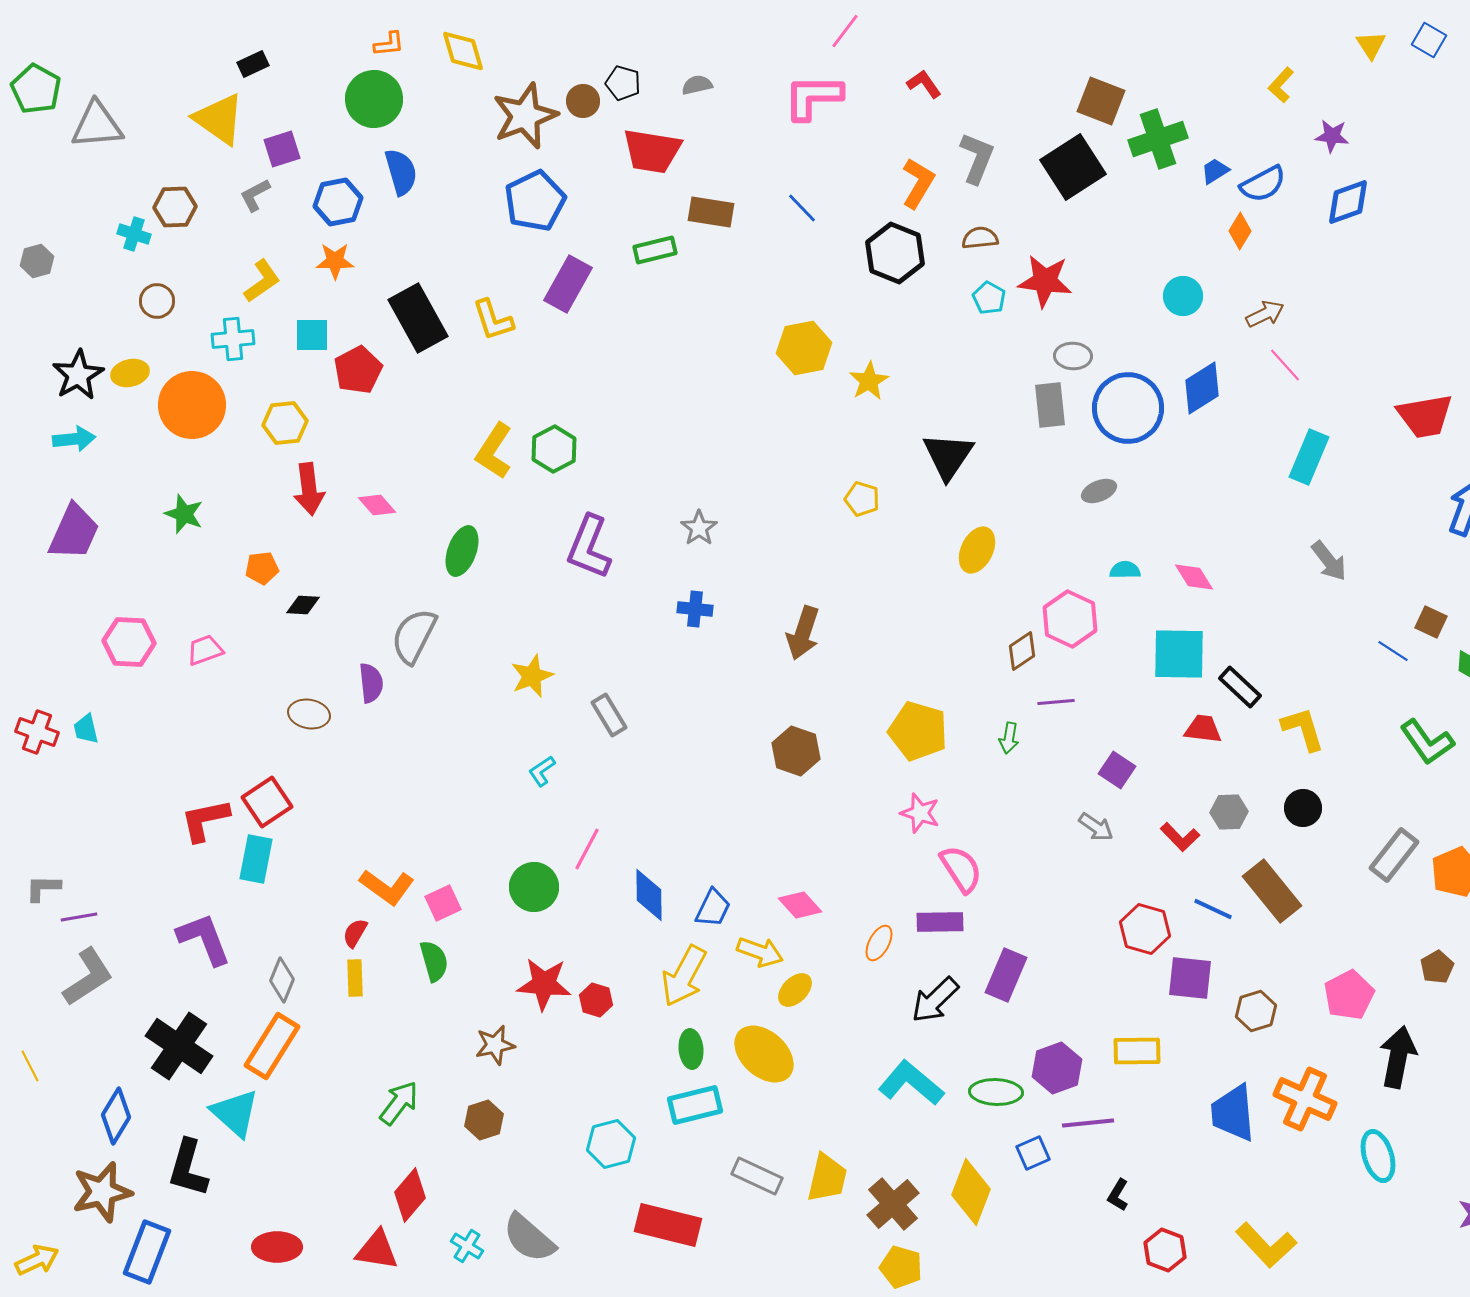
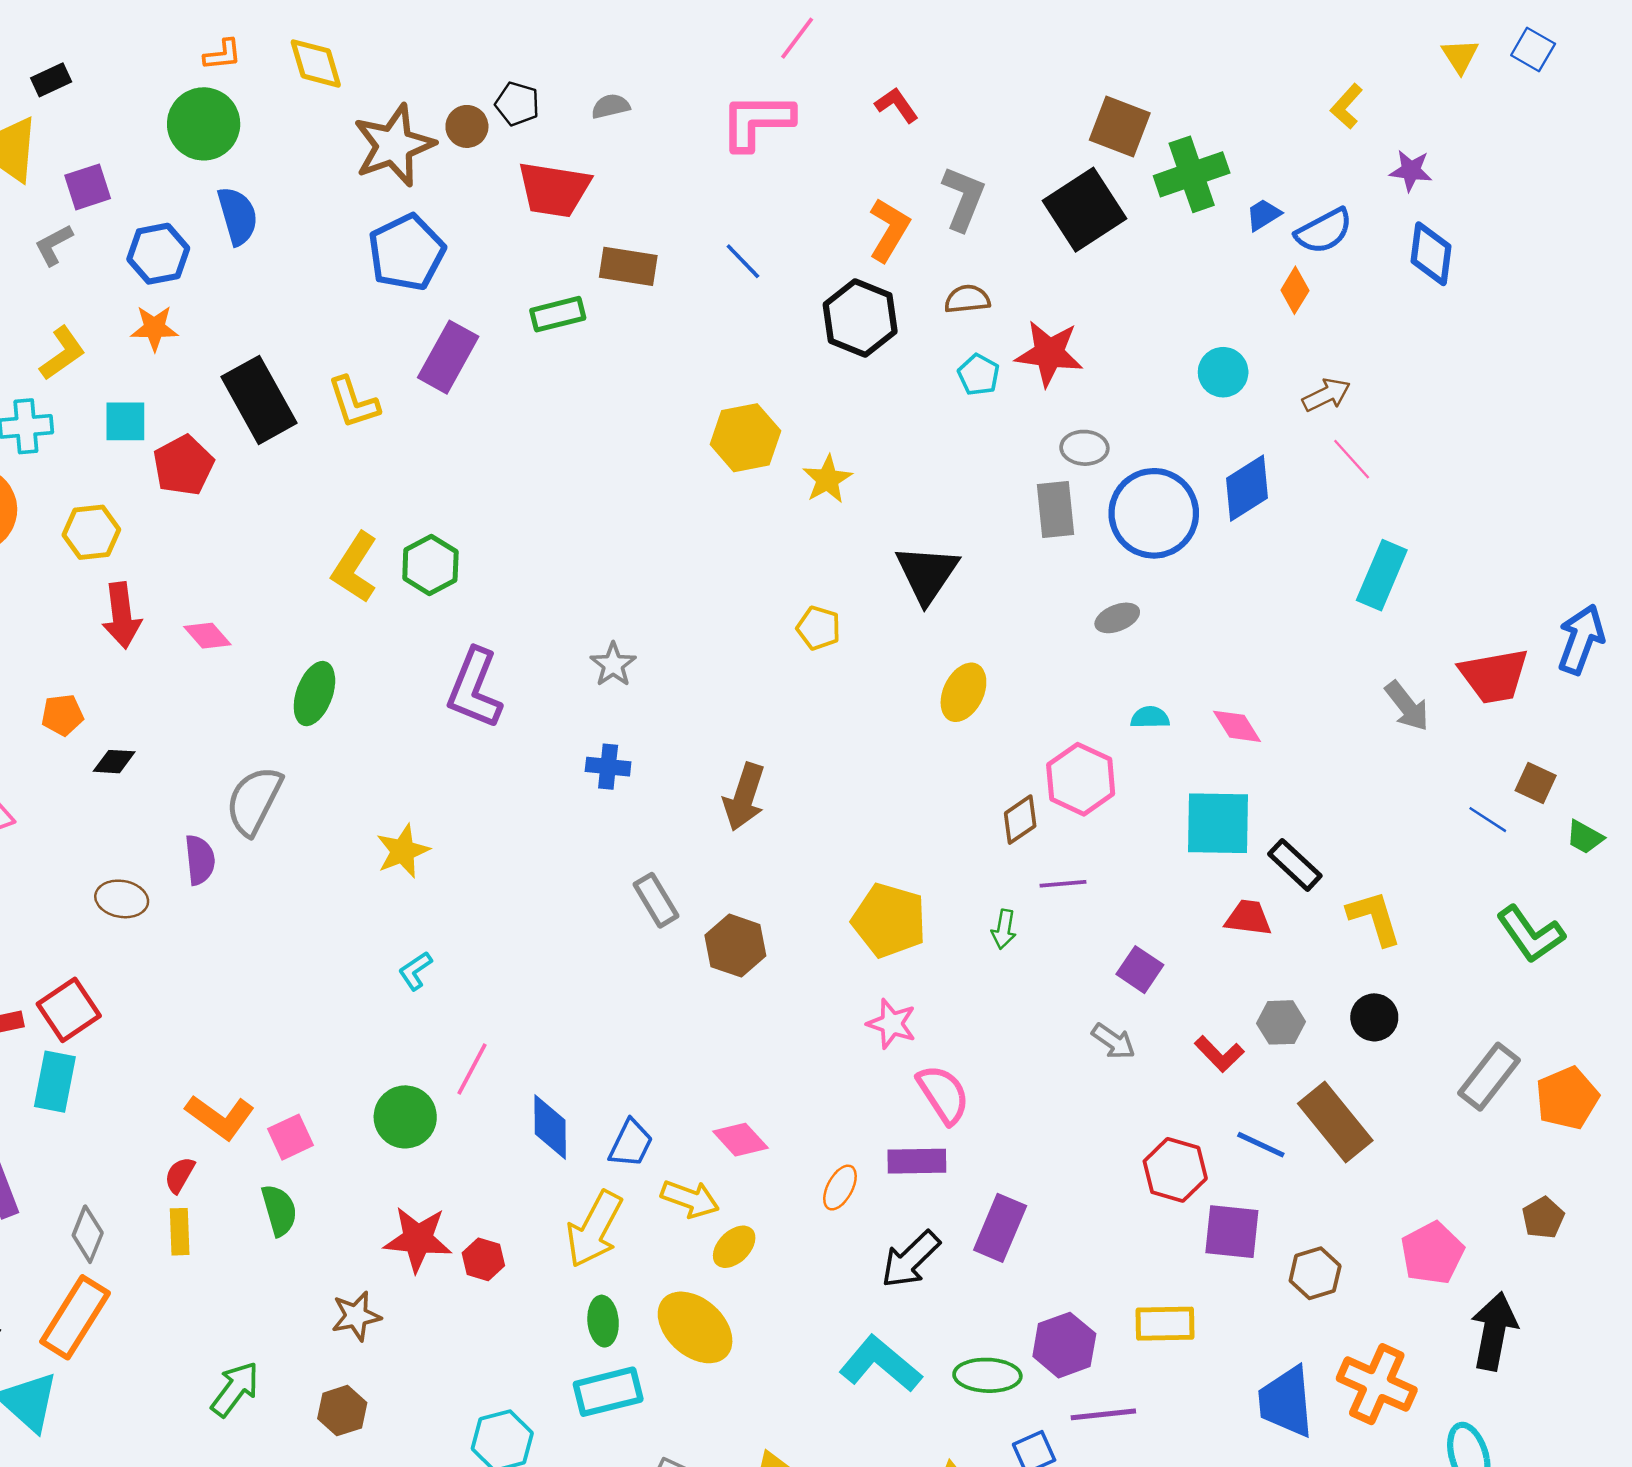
blue diamond: (1348, 202) -> (1431, 254), turned -63
red trapezoid: (1425, 416) -> (1494, 676), moved
gray rectangle: (609, 715) -> (656, 900), moved

